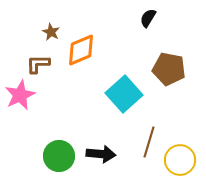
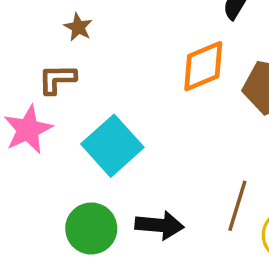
orange diamond: (81, 50) -> (203, 66), moved
cyan square: (124, 94) -> (112, 146), moved

